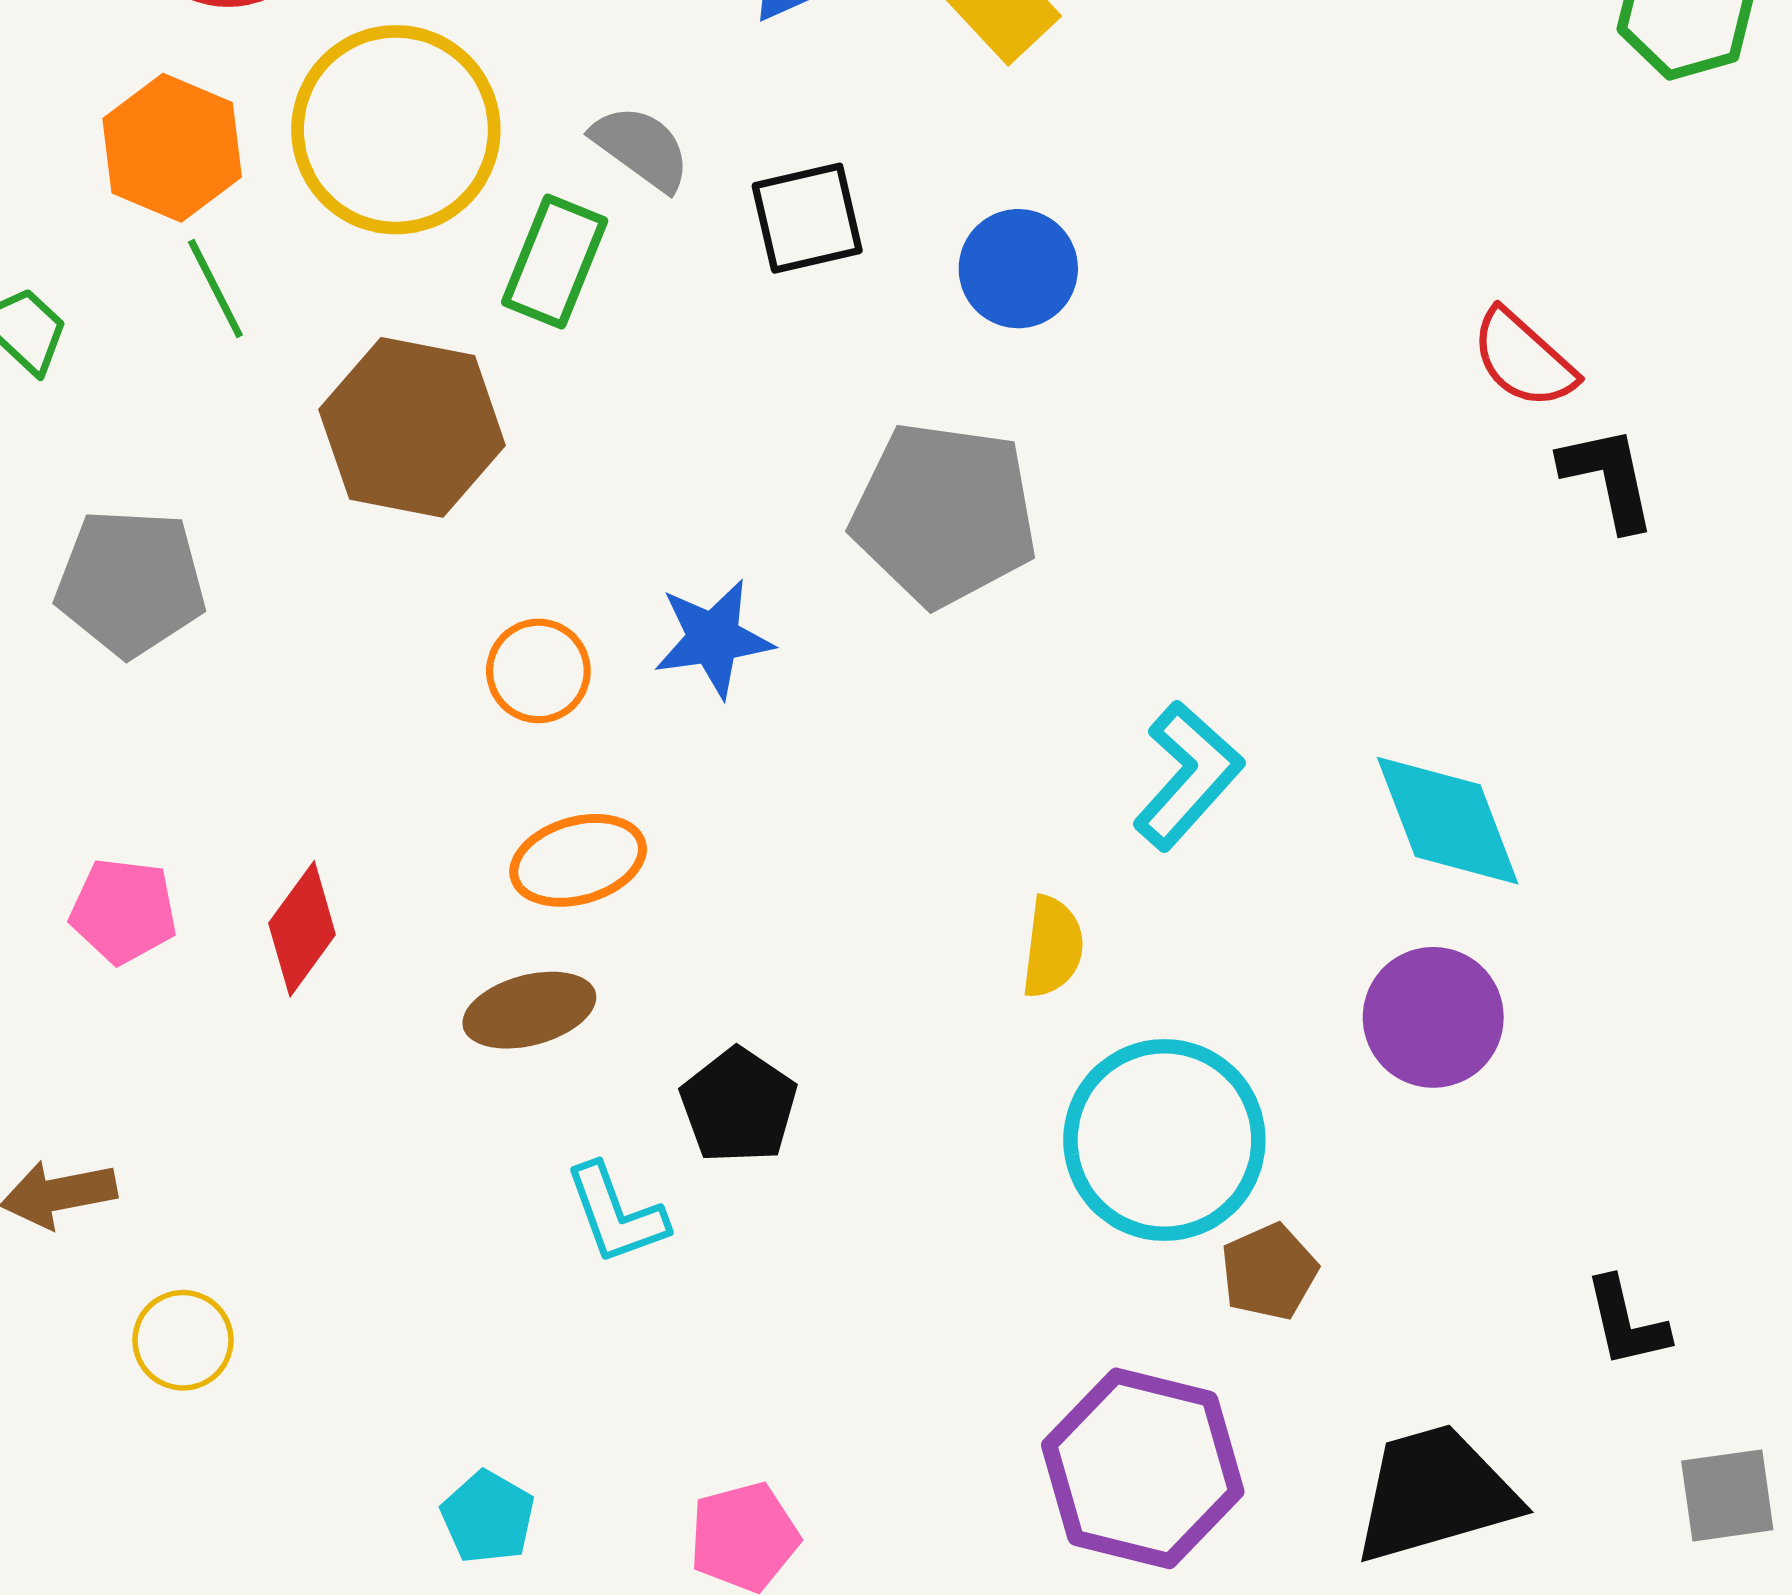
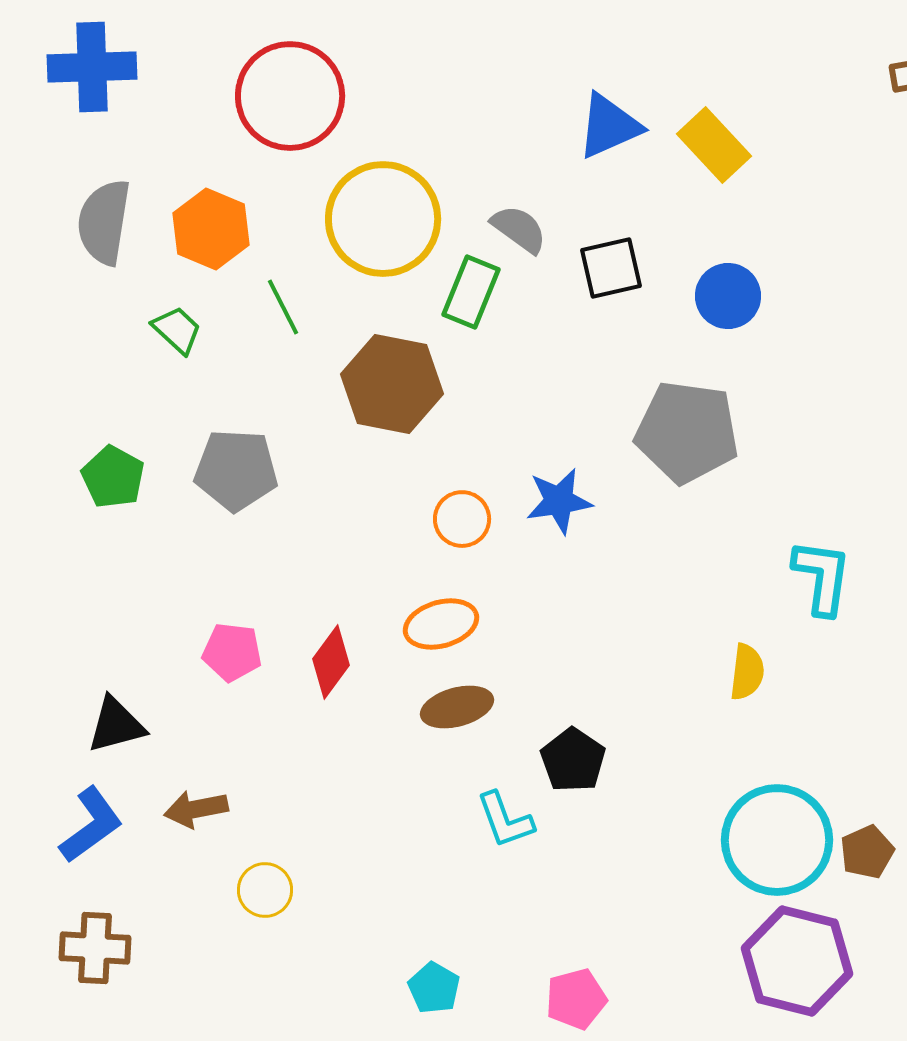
orange hexagon: (172, 148) -> (211, 229), moved
cyan L-shape: (1188, 776) -> (822, 577), turned -34
orange ellipse: (578, 860) -> (441, 624), moved
cyan circle: (1164, 1140) -> (777, 840), moved

